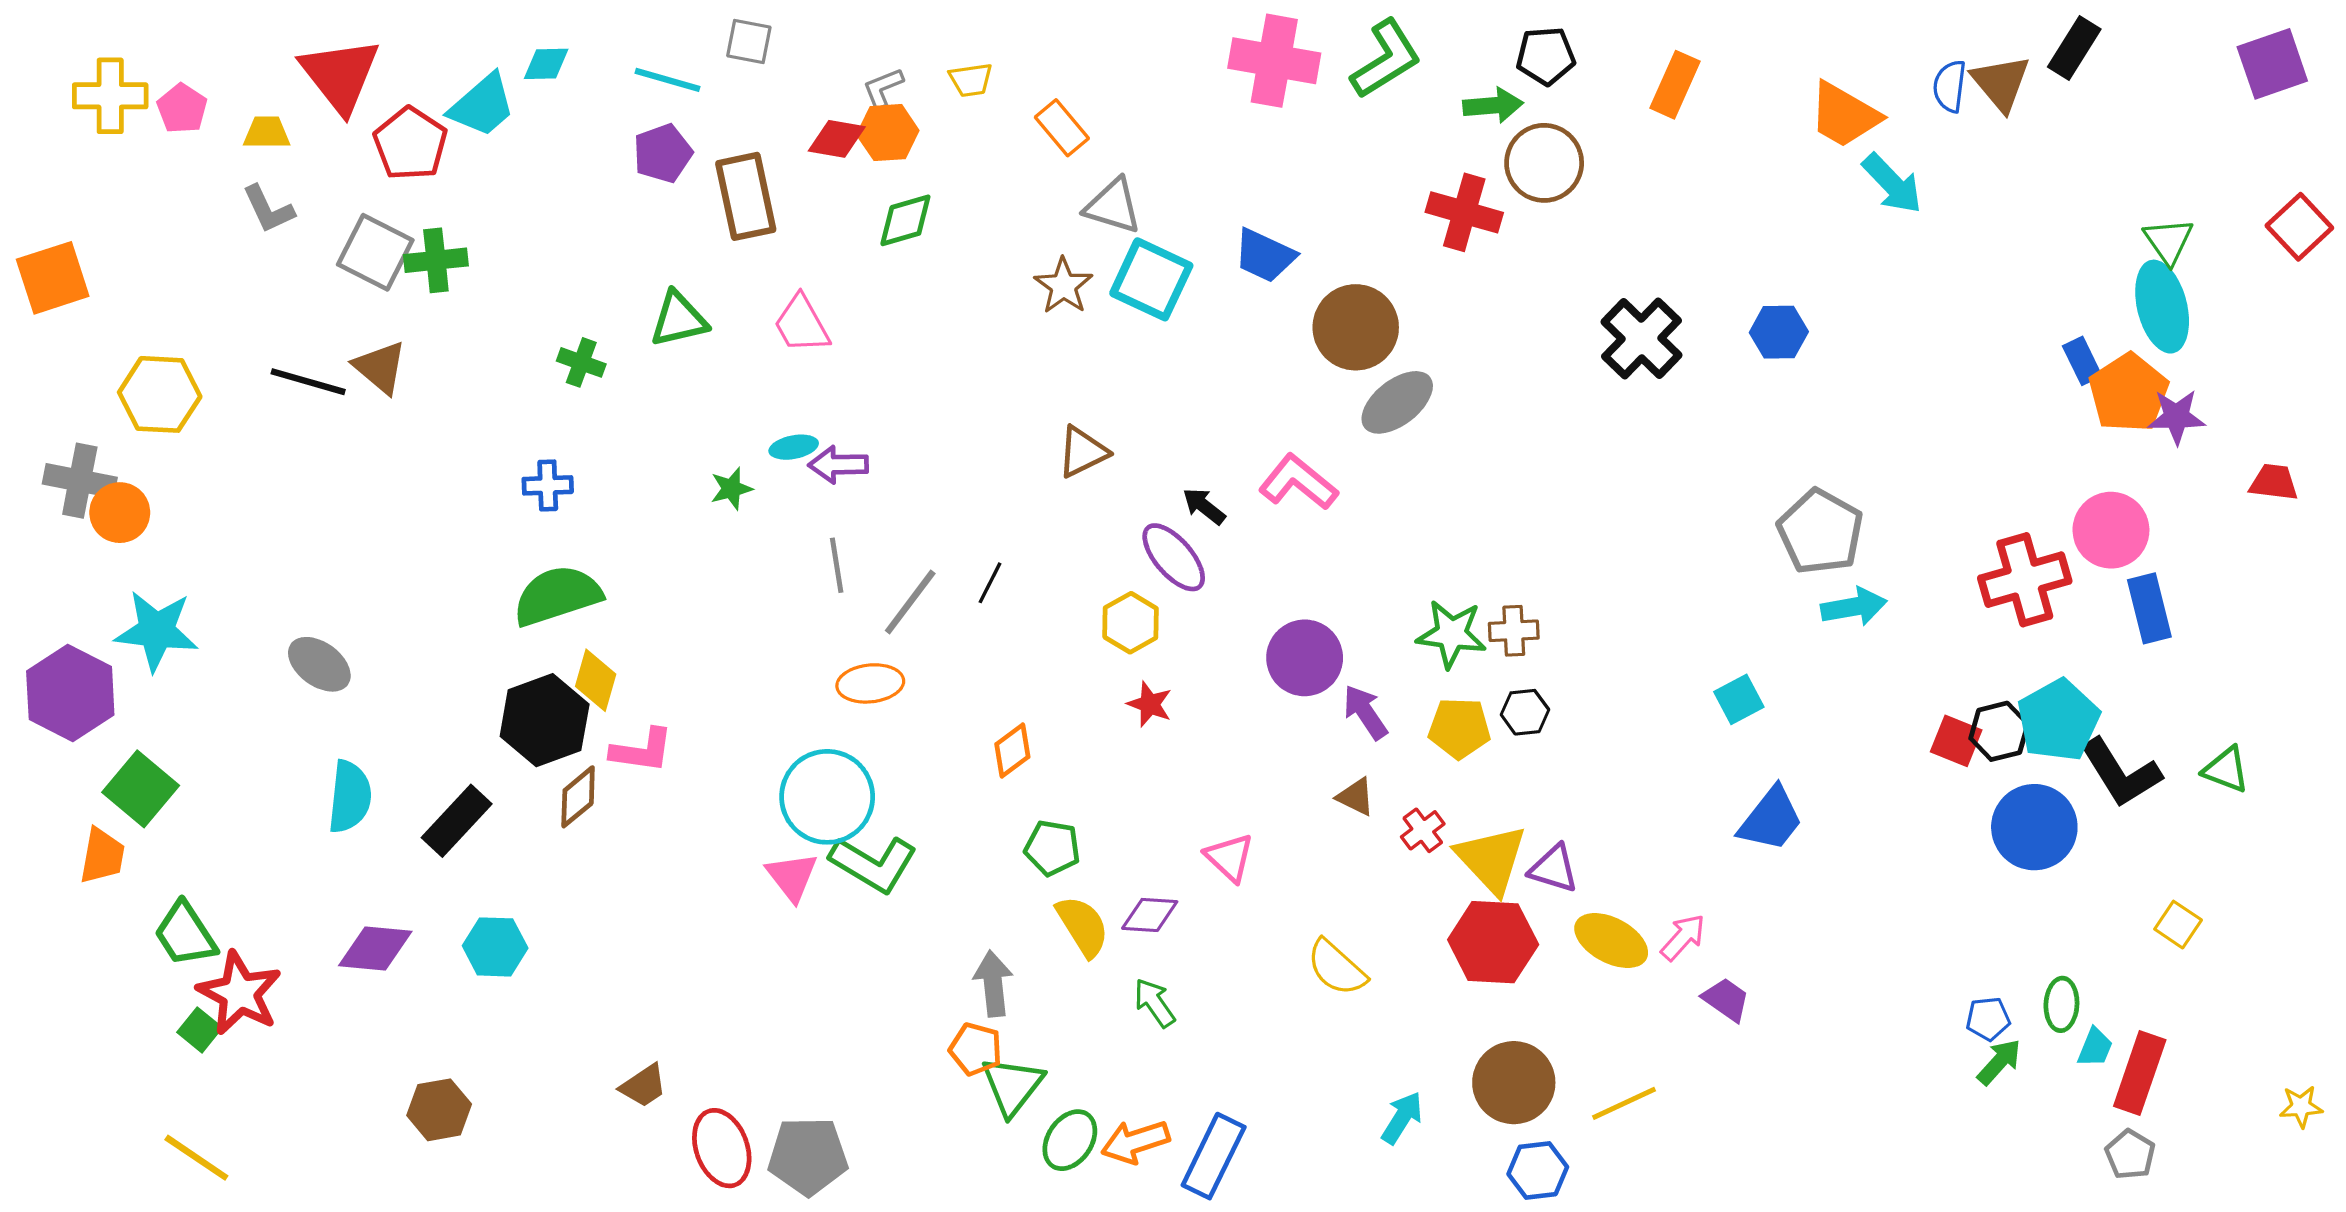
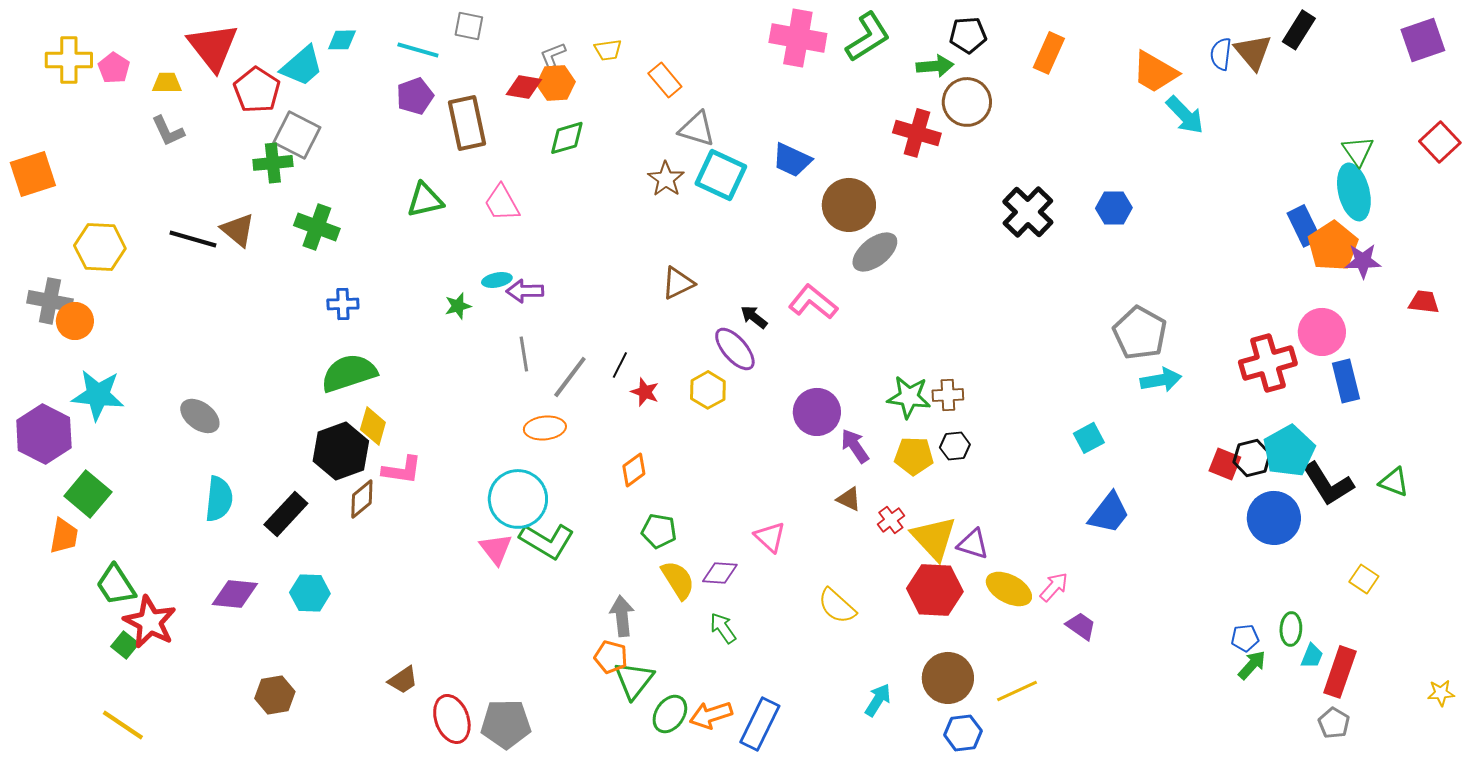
gray square: (375, 252) -> (297, 135), moved
blue rectangle: (2082, 361) -> (1304, 226), size x1.4
green cross: (581, 362) -> (317, 227), moved, size x1.5
red star: (1150, 704) -> (645, 392), moved

